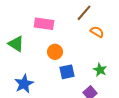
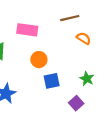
brown line: (84, 13) -> (70, 18), turned 36

